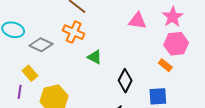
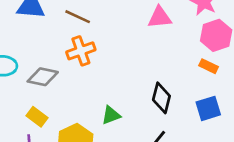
orange cross: (74, 32) -> (81, 51), turned -30
green triangle: (95, 57) -> (111, 115), moved, turned -35

